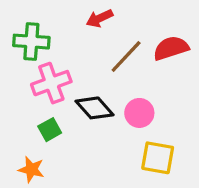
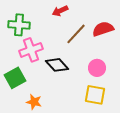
pink circle: (139, 113) -> (97, 68), moved
green square: (50, 130) -> (15, 78), moved, size x1.5
orange star: (31, 169) -> (34, 102), moved

